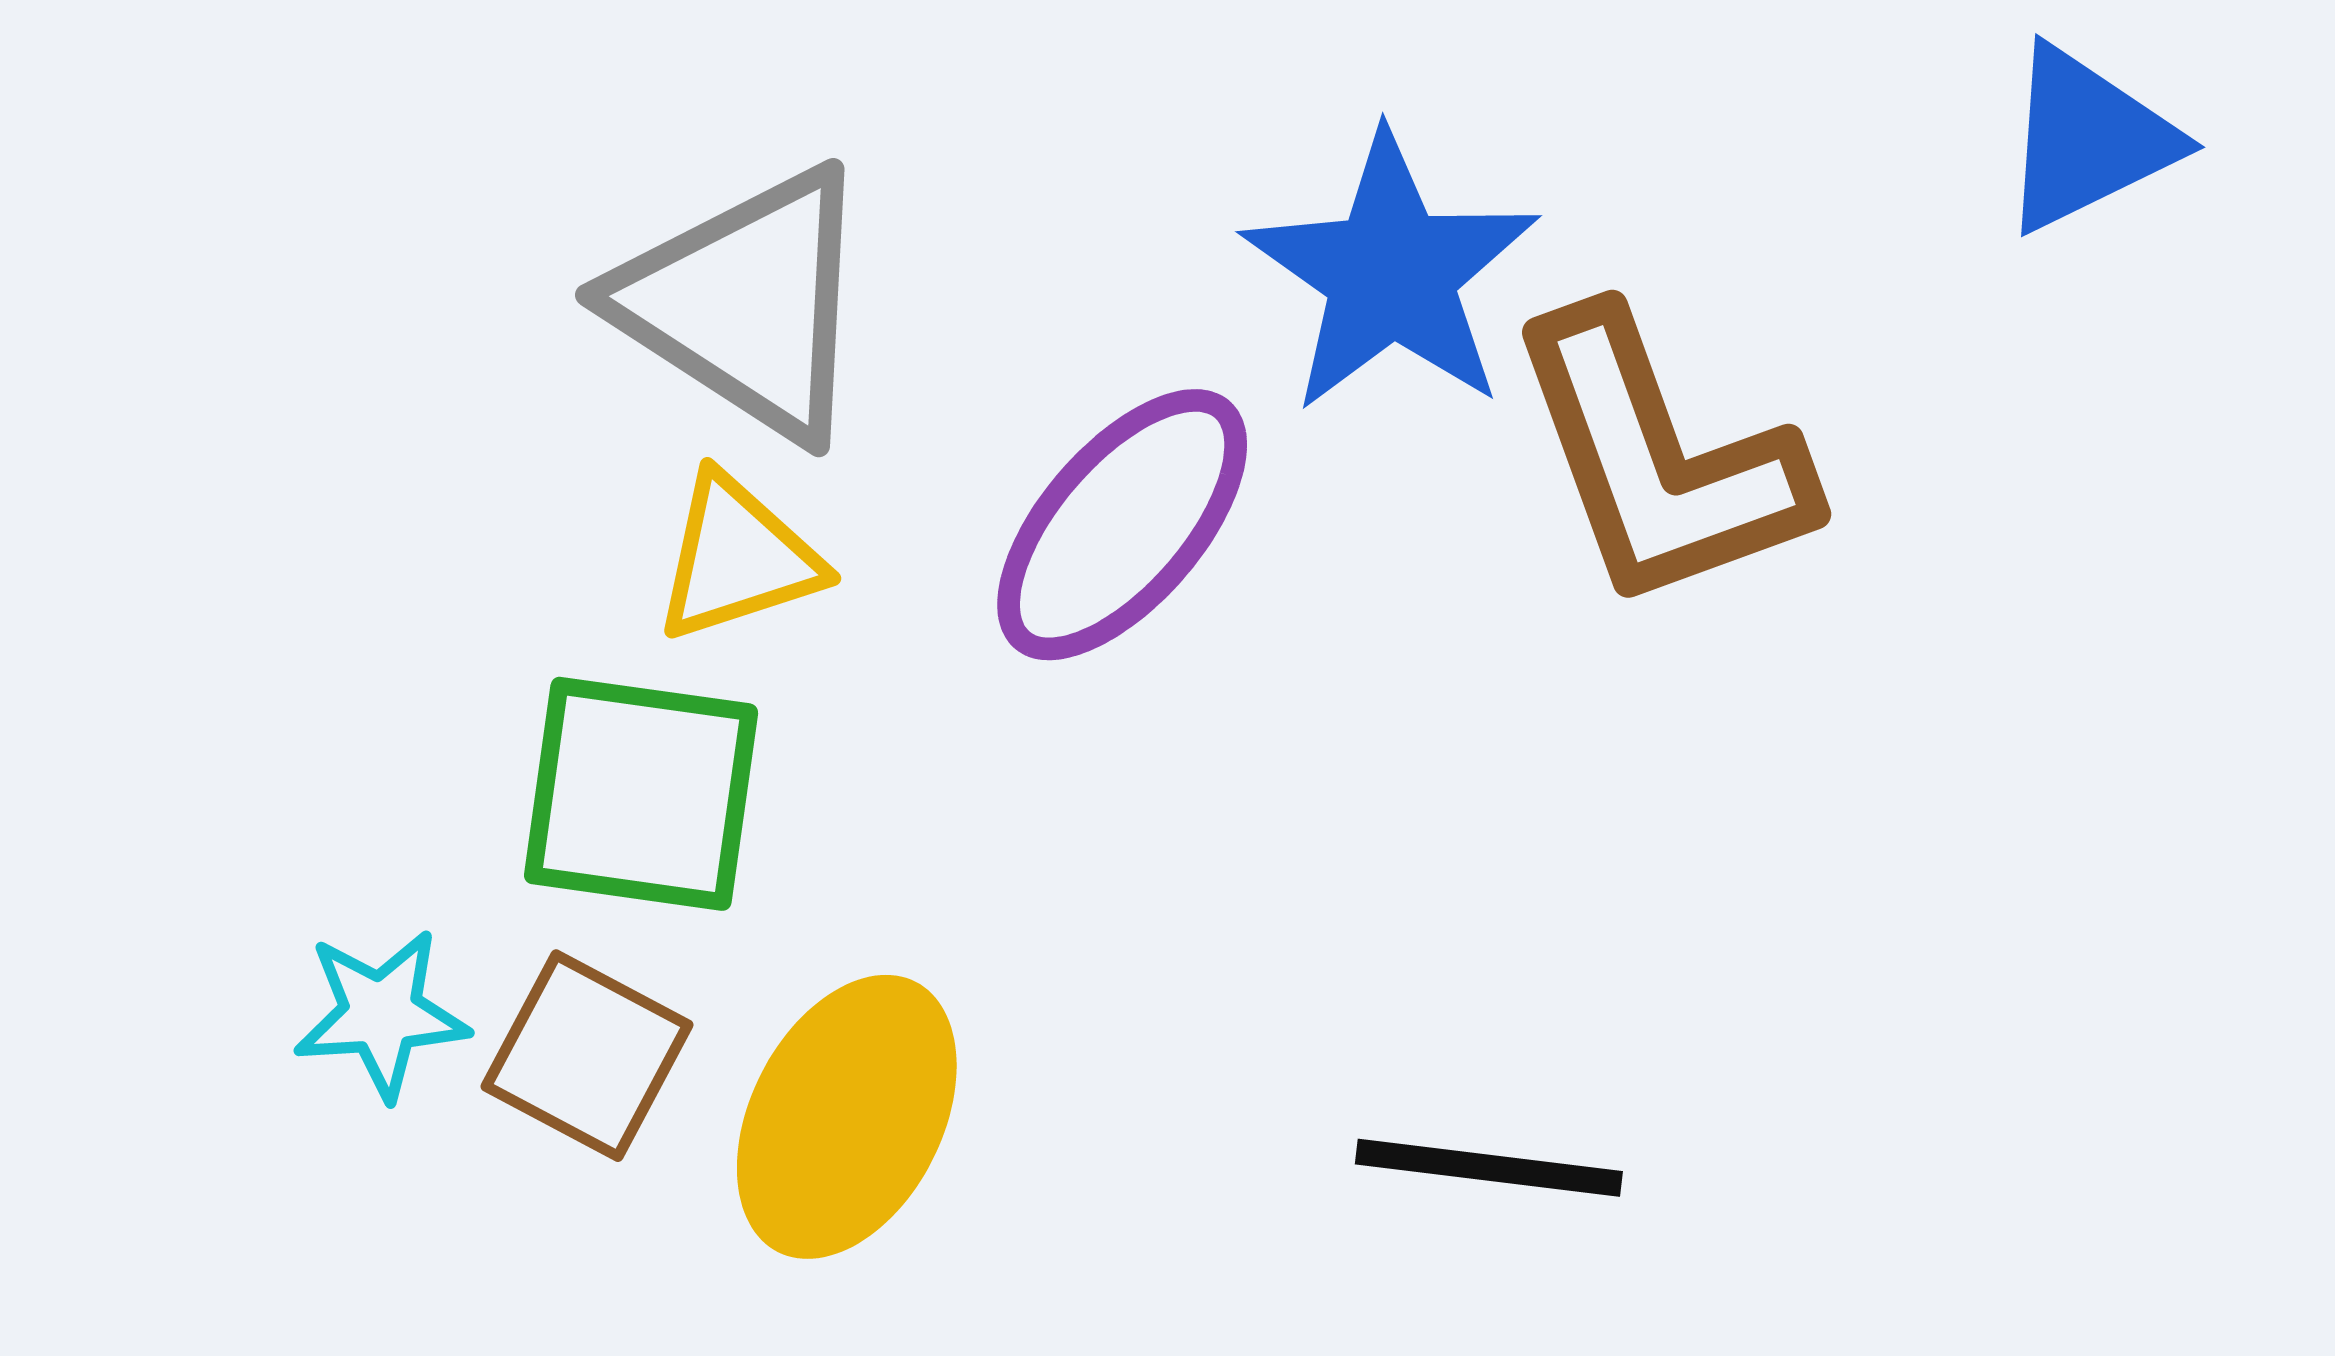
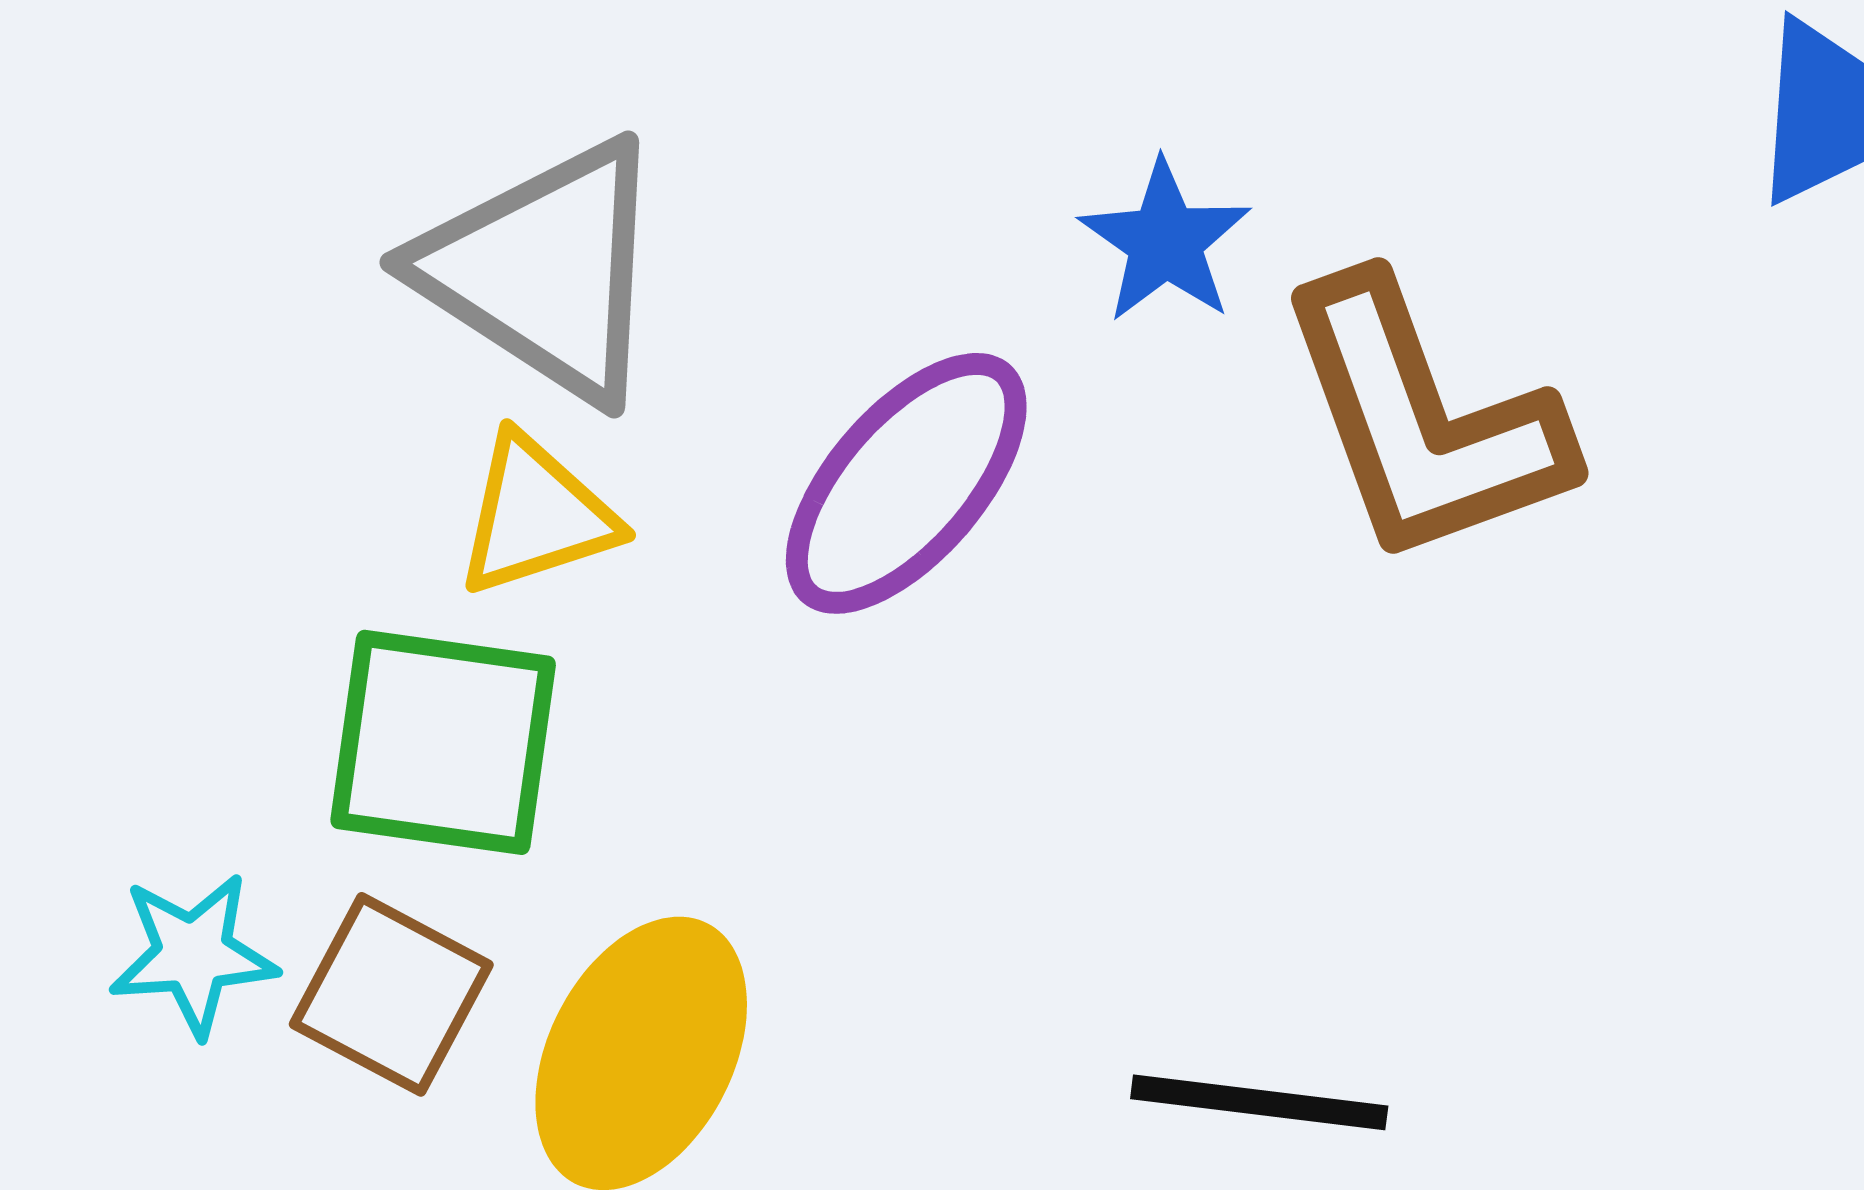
blue star: (1391, 273) -> (1165, 241), size x0.6

